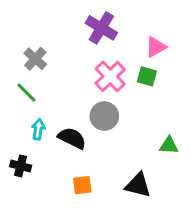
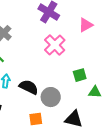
green square: (147, 76) -> (80, 75), moved, turned -32
gray circle: (104, 116) -> (51, 97), moved

